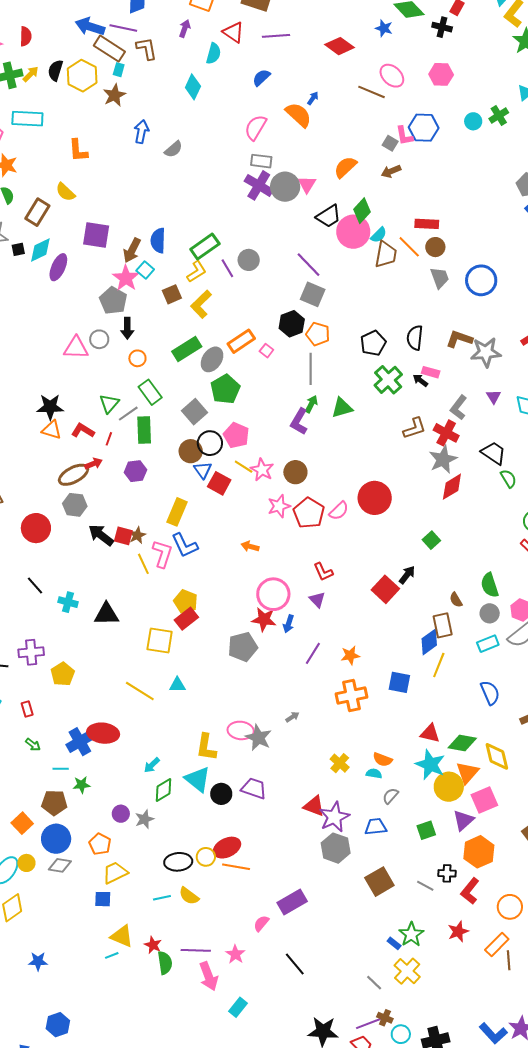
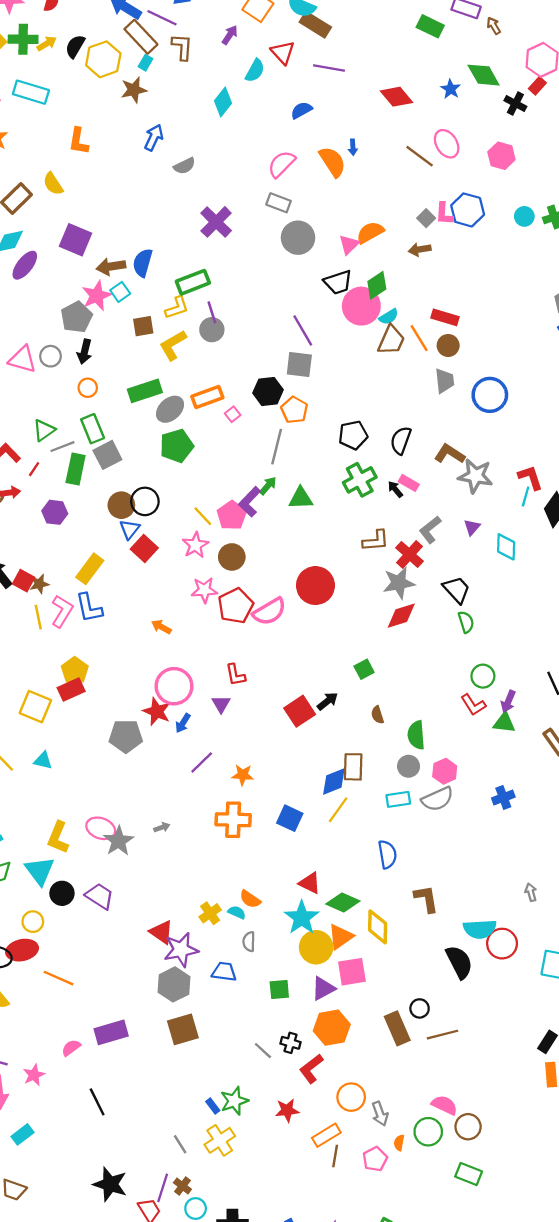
blue arrow: (313, 98) -> (353, 147), turned 128
pink triangle: (307, 184) -> (349, 245), moved
purple cross: (259, 185) -> (216, 222), moved
brown arrow: (132, 250) -> (111, 267), turned 40
gray circle: (249, 260) -> (212, 330), moved
gray square: (313, 294) -> (299, 365), turned -30
gray square: (194, 412) -> (107, 455), moved
pink pentagon: (236, 435) -> (232, 515), moved
yellow line: (244, 467) -> (203, 516), moved
red circle: (375, 498) -> (315, 586), moved
pink semicircle: (339, 511) -> (269, 612), size x1.4
brown semicircle: (456, 600) -> (377, 715), moved
yellow cross: (340, 763) -> (210, 913), moved
gray semicircle: (390, 796) -> (249, 942), turned -54
red ellipse: (227, 848) -> (22, 950), moved
yellow circle: (206, 857) -> (33, 922), moved
brown square: (379, 882) -> (183, 1029), moved
purple line: (368, 1024) -> (163, 1188), turned -65

